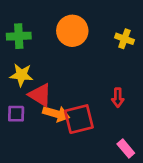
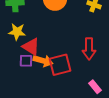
red arrow: (118, 98) -> (89, 49), size x1.5
purple square: (16, 114) -> (26, 61), moved

